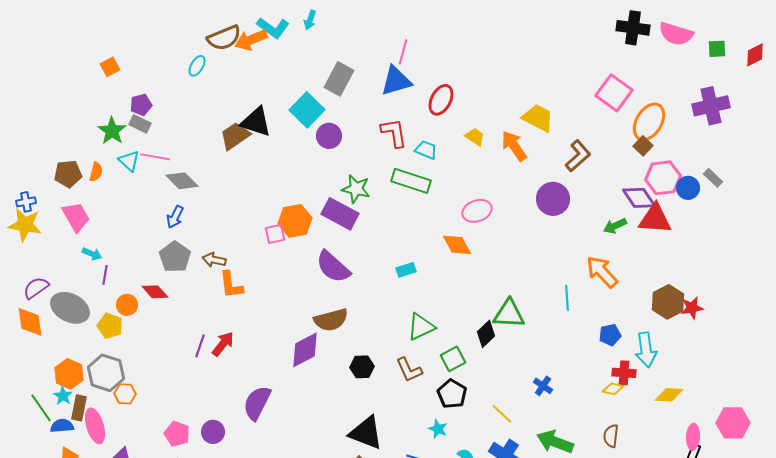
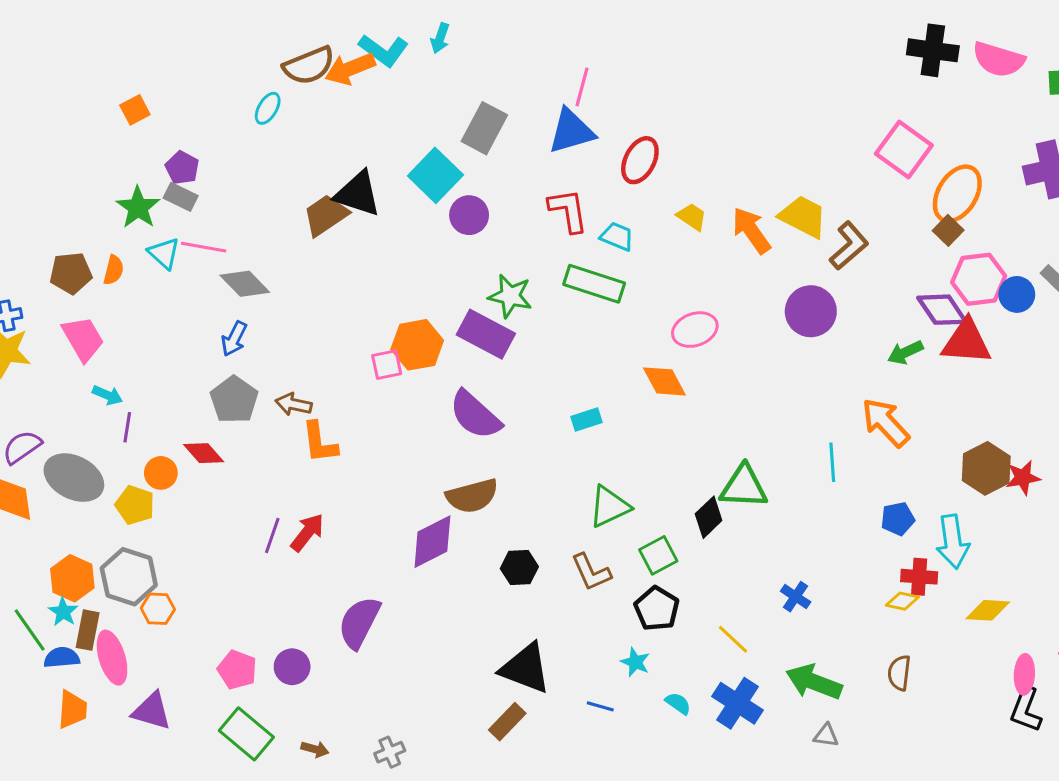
purple pentagon: (141, 105) -> (182, 168), turned -30
yellow trapezoid: (538, 118) -> (803, 217), moved

